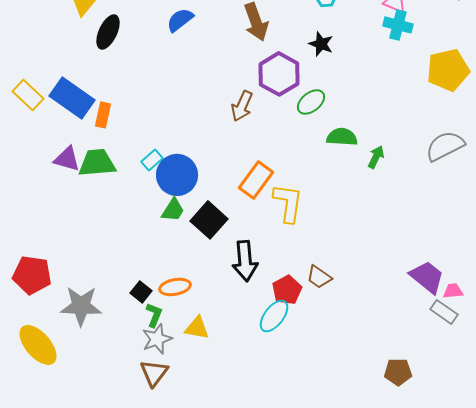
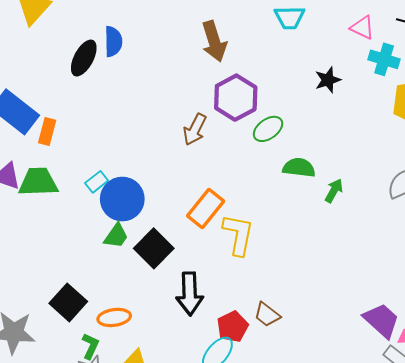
blue semicircle: (180, 20) -> (113, 41), moved, turned 124
cyan cross: (398, 25) -> (384, 59), moved
black ellipse: (108, 32) -> (84, 58), moved
black star: (321, 44) -> (328, 80), moved, turned 30
black square: (141, 292) -> (68, 302), moved, size x1.6

